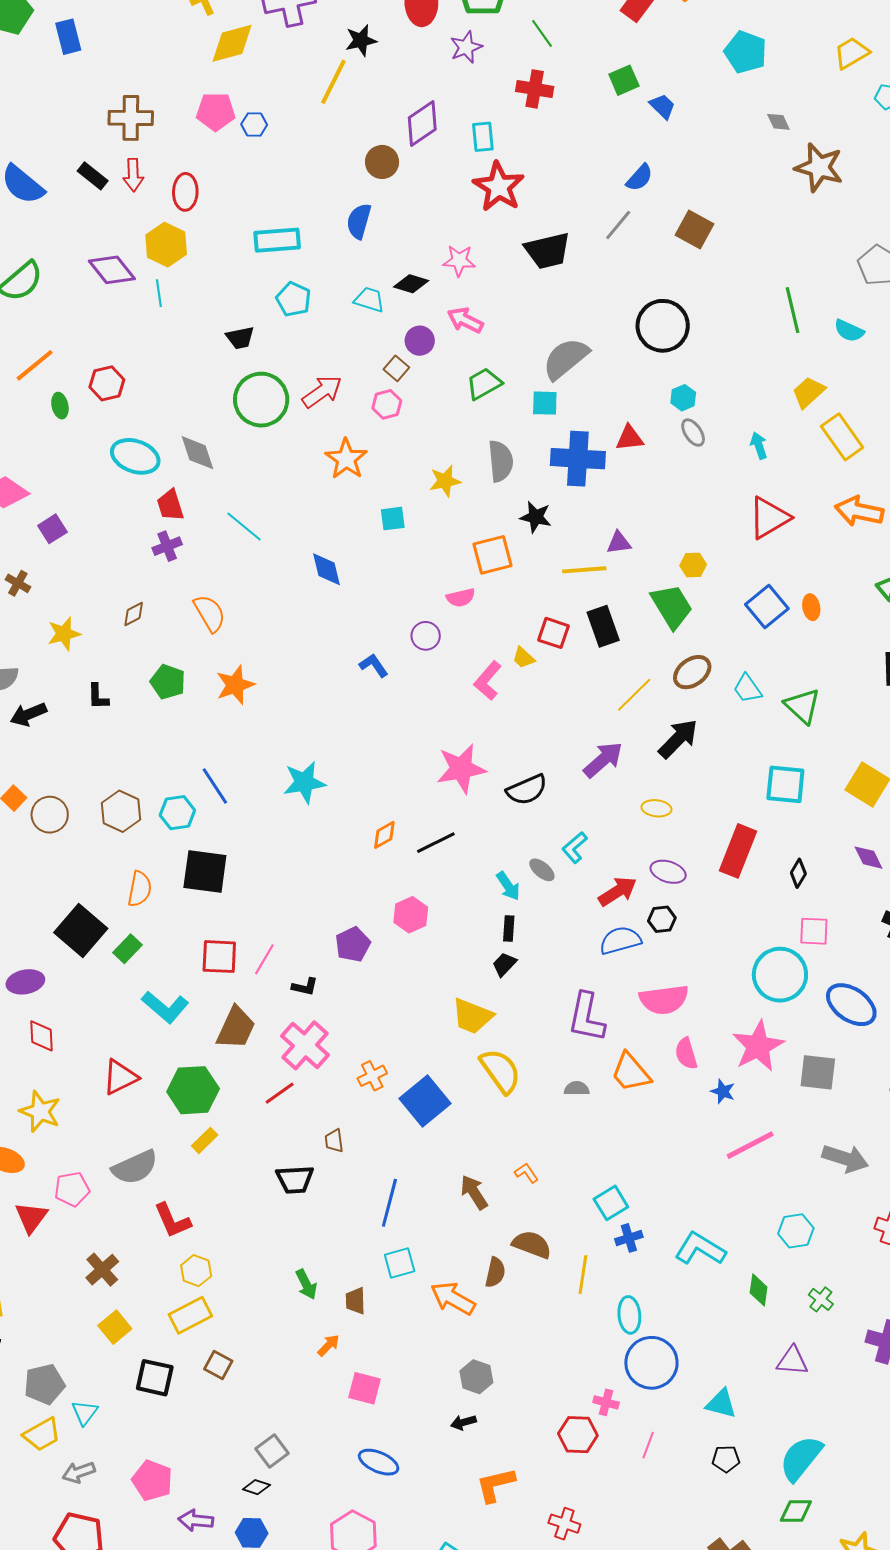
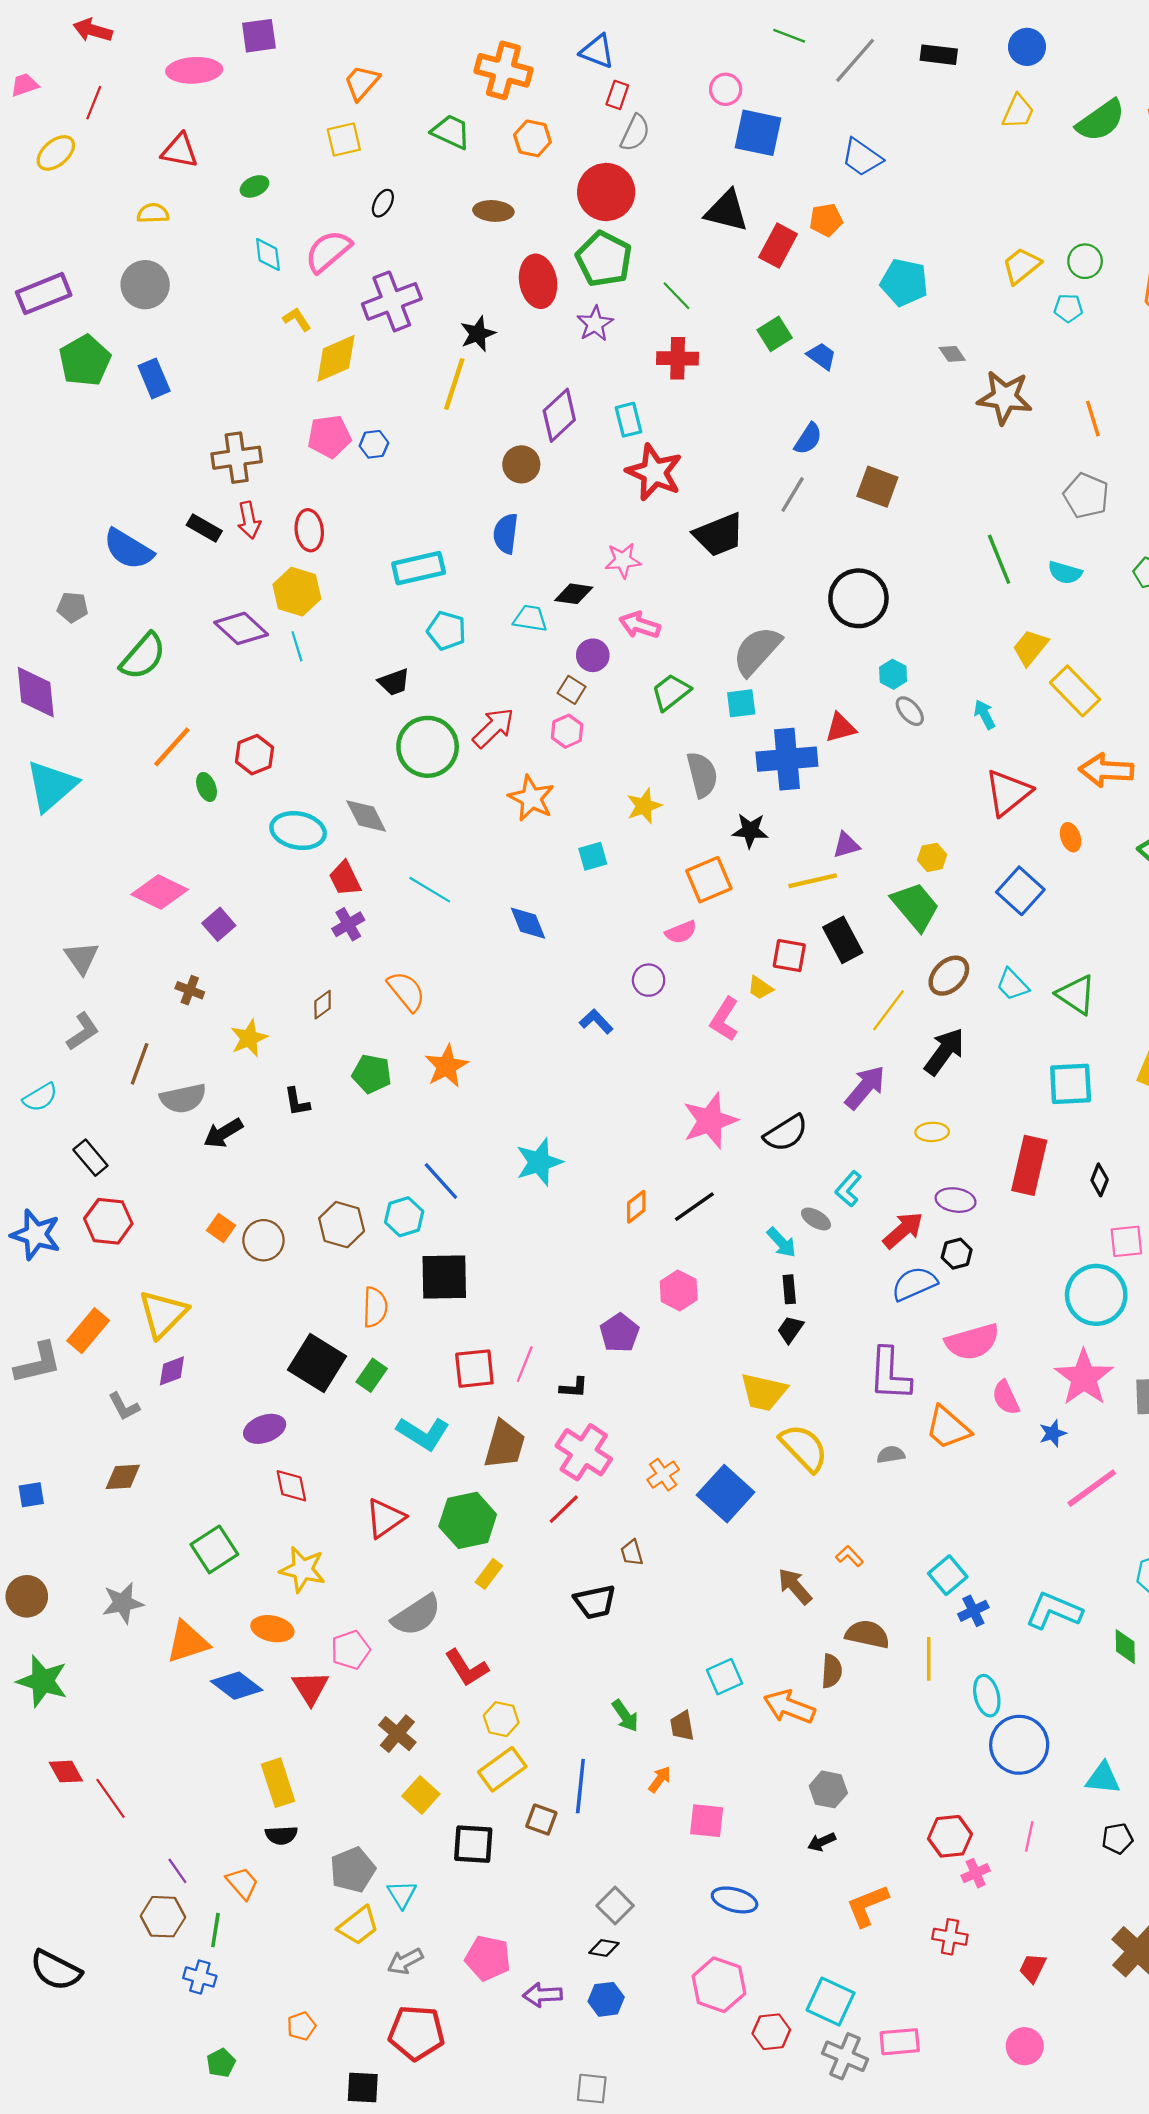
orange ellipse: (811, 607) -> (1071, 837), moved
blue star: (723, 1091) -> (1053, 1433), turned -30
blue line: (389, 1203) -> (580, 1786), moved
pink cross: (606, 1402) -> (976, 1873), moved, turned -30

